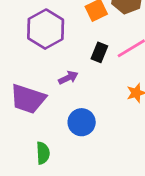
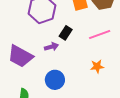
black rectangle: (99, 52) -> (66, 33), moved

